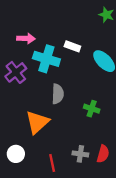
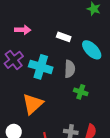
cyan cross: (46, 59) -> (41, 67), moved
gray semicircle: (58, 94) -> (70, 69), moved

